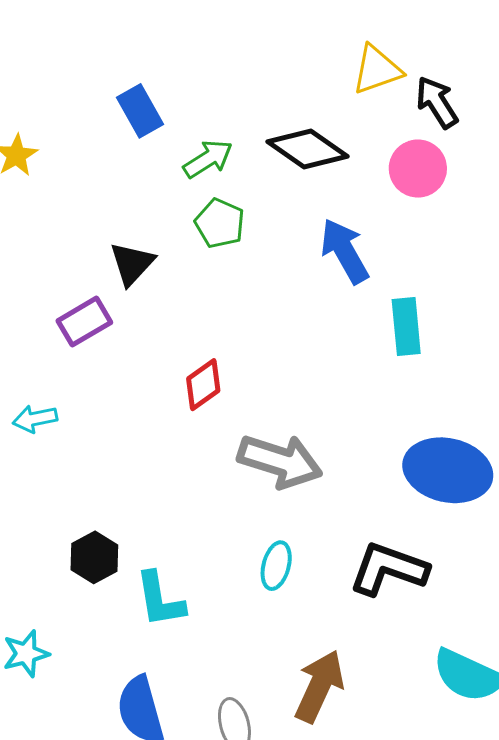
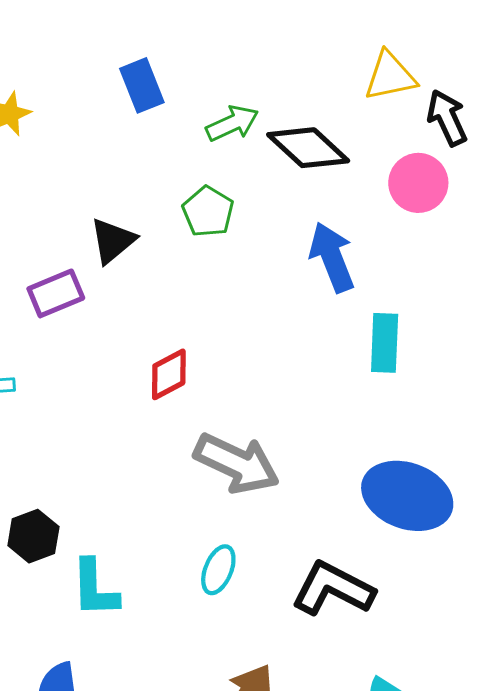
green arrow: (208, 159) -> (232, 123), moved

